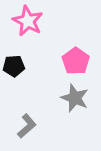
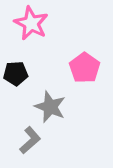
gray star: (75, 98) -> (50, 107), moved

